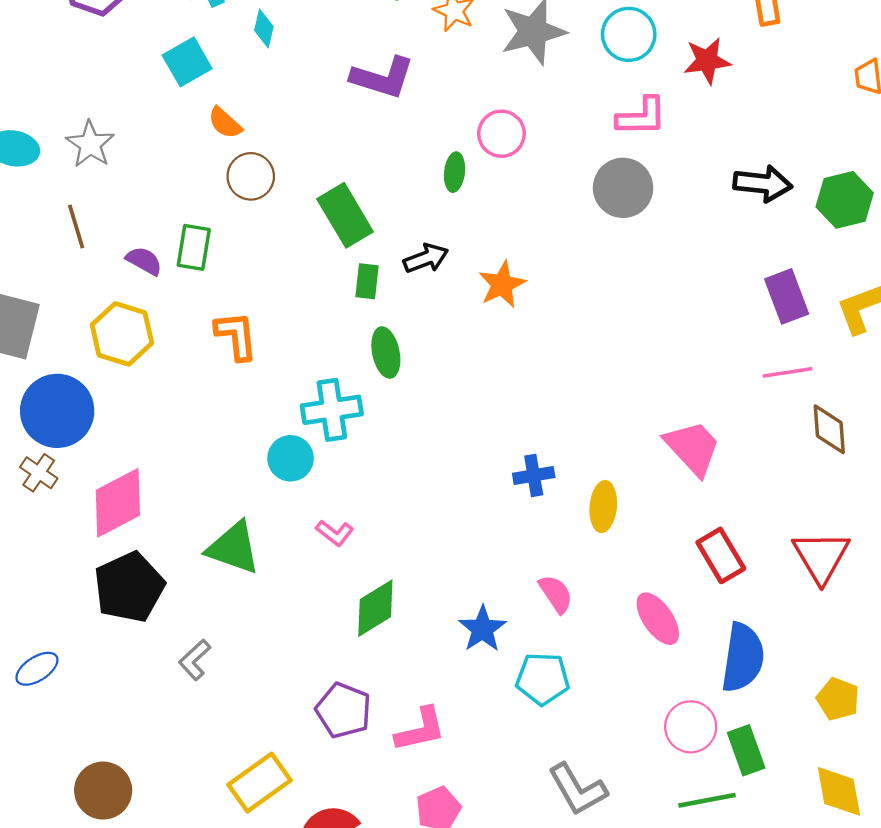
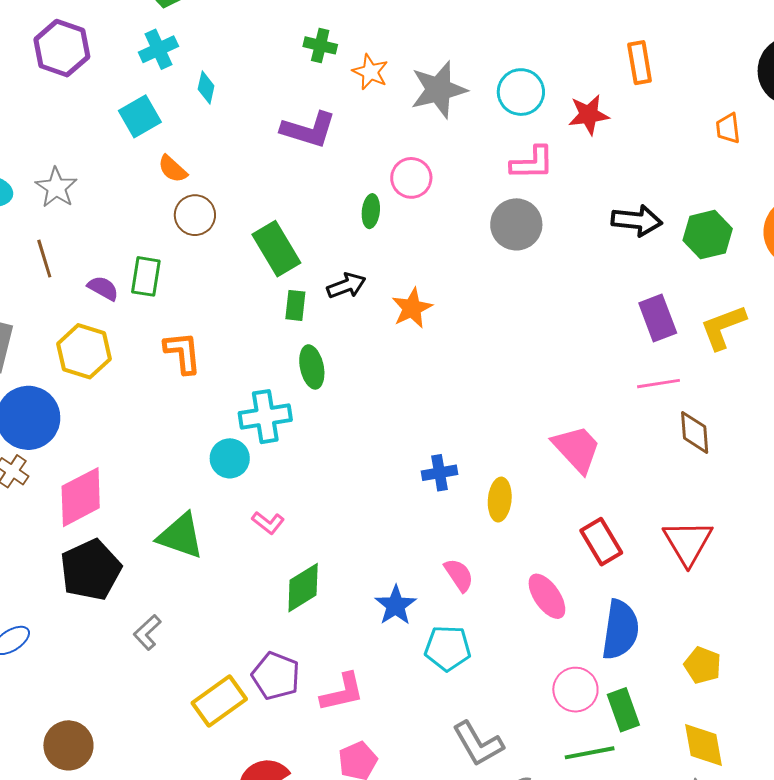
yellow rectangle: (260, 783) -> (219, 701), moved

